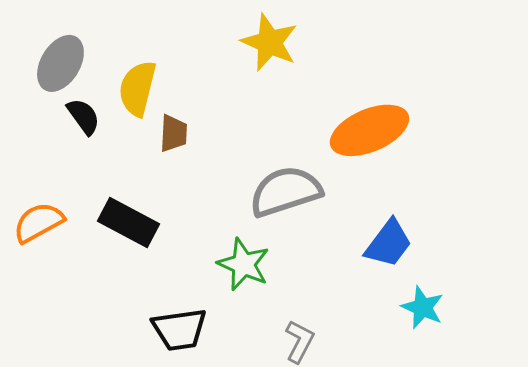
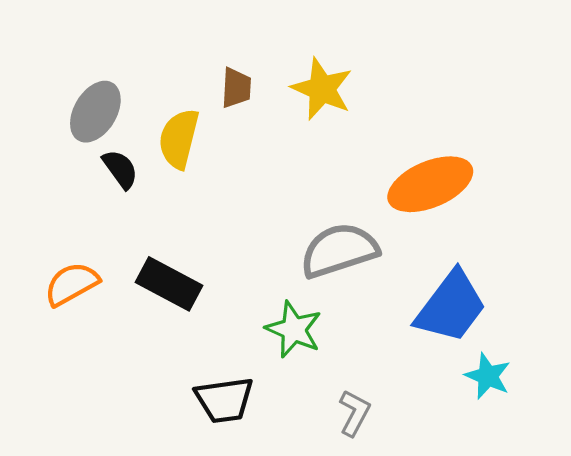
brown trapezoid: (173, 133) -> (236, 88), moved
blue trapezoid: (388, 243) -> (451, 307), size x1.4

